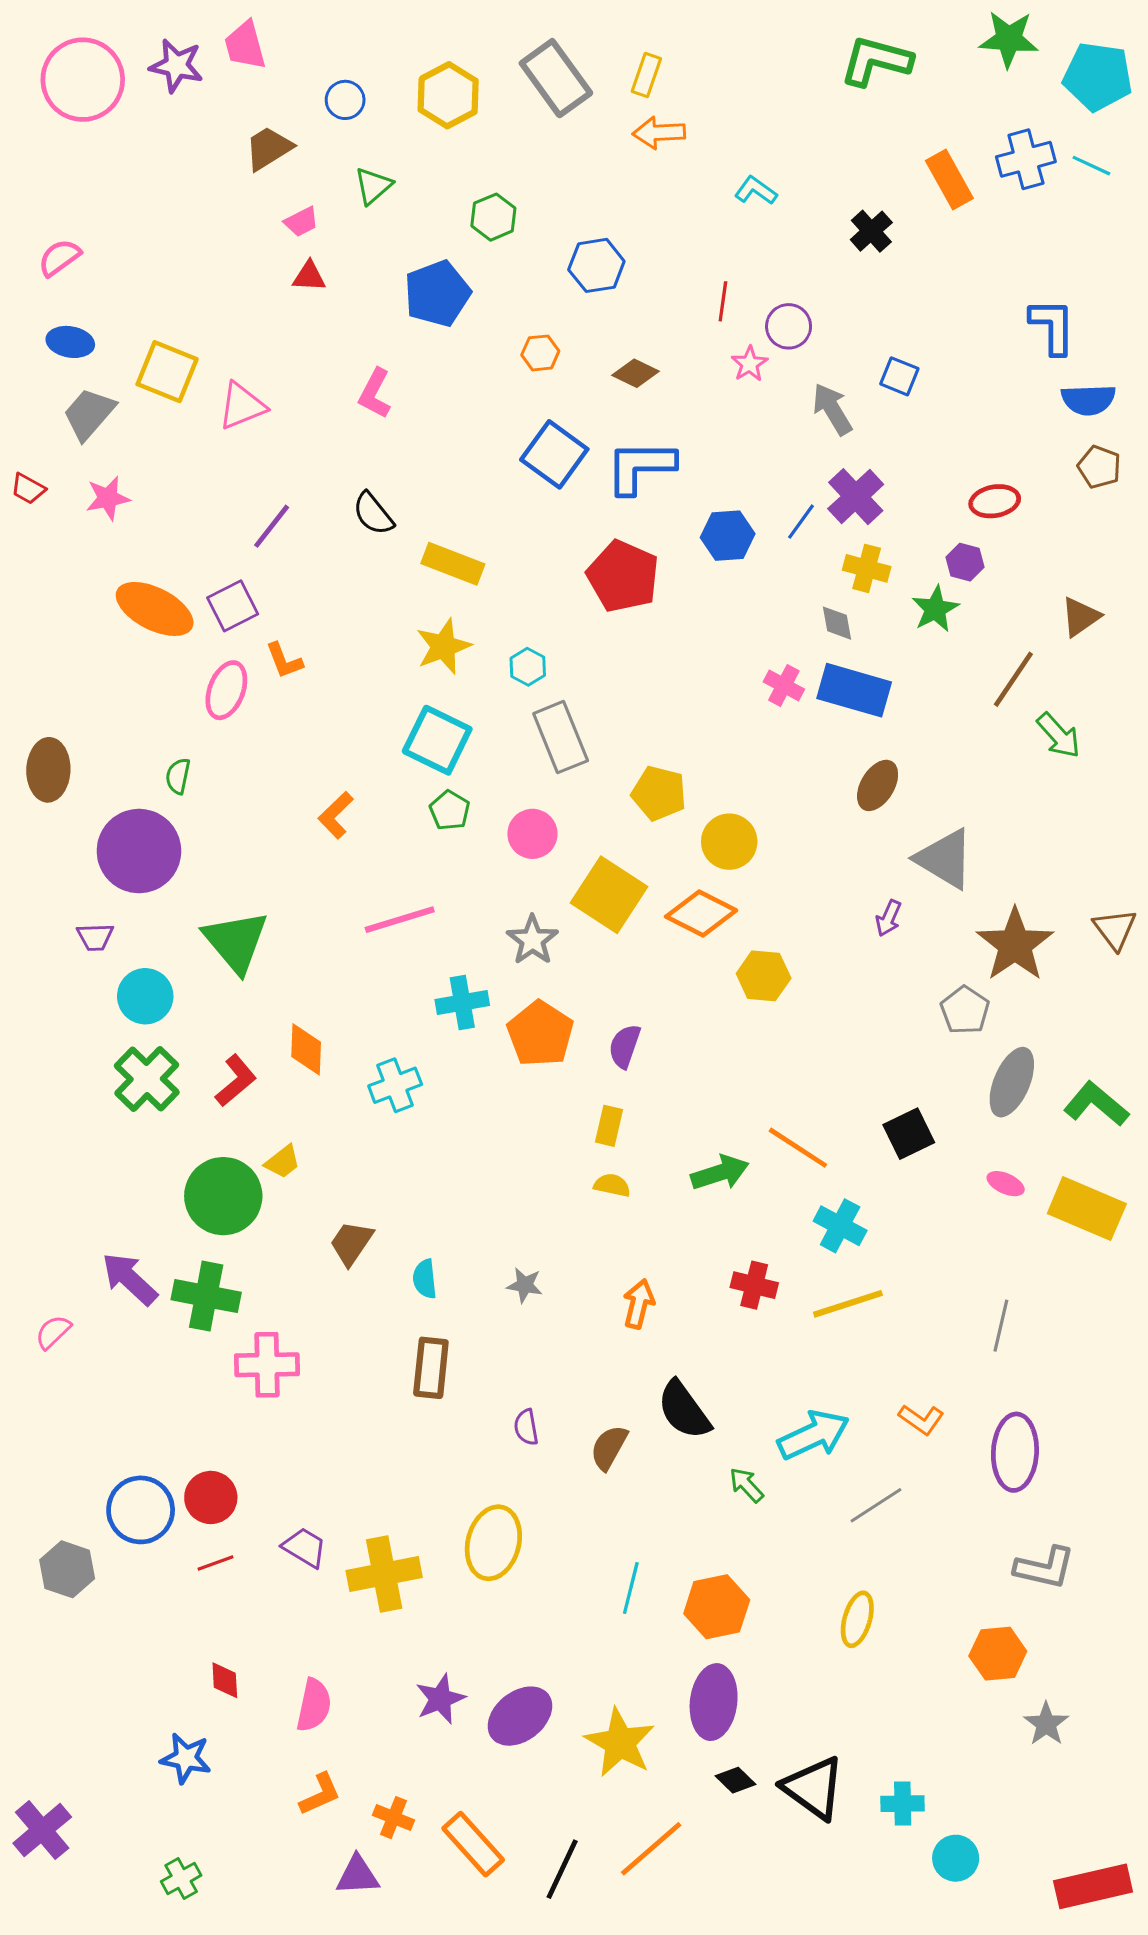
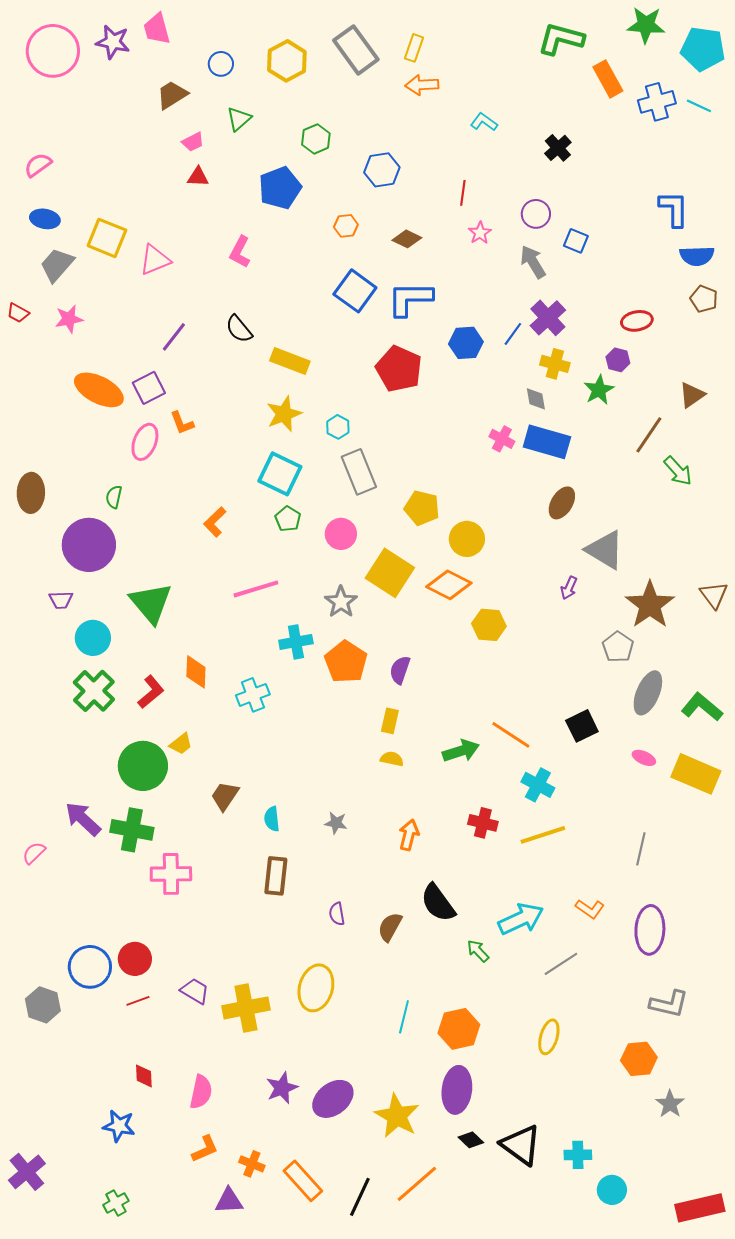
orange rectangle: (949, 180) -> (608, 79), moved
purple circle: (789, 326) -> (536, 214), moved

